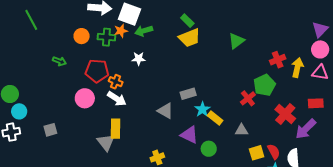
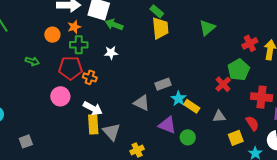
orange star: (121, 31) -> (74, 27), moved
green arrow: (144, 31) -> (114, 25), turned 42
green cross: (106, 37) -> (79, 45), moved
yellow trapezoid: (190, 38) -> (160, 28), turned -70
white arrow: (117, 99) -> (93, 108), moved
red cross: (285, 114) -> (261, 97), turned -30
gray square: (50, 130) -> (26, 141), moved
gray triangle: (106, 142) -> (112, 132), moved
red semicircle: (274, 152) -> (252, 123), moved

